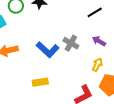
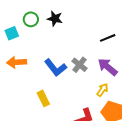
purple arrow: (99, 41) -> (108, 67), size x1.5
yellow rectangle: (40, 82) -> (43, 98), turned 63

